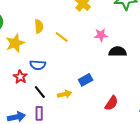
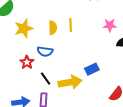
yellow semicircle: (39, 26) -> (53, 28), moved
yellow line: (62, 37) -> (71, 25), turned 48
yellow arrow: (64, 94) -> (70, 82), size x1.6

